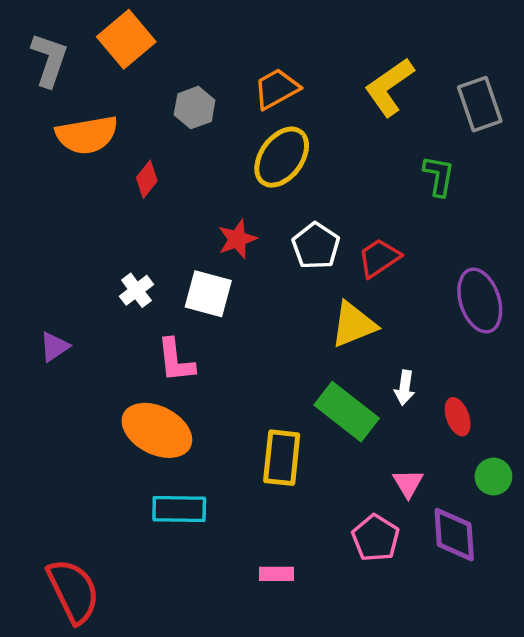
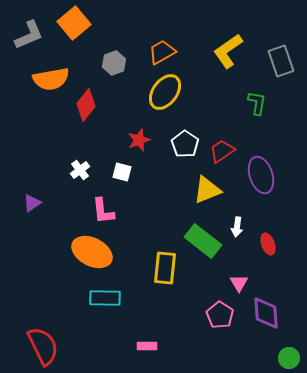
gray L-shape: (49, 60) -> (29, 35), turned 48
red diamond: (147, 179) -> (86, 105), size x1.5
white square: (208, 294) -> (122, 172), size x0.7
purple ellipse: (480, 301) -> (261, 175), moved
green circle: (493, 476) -> (289, 358), moved
pink rectangle: (277, 574) -> (147, 346), moved

